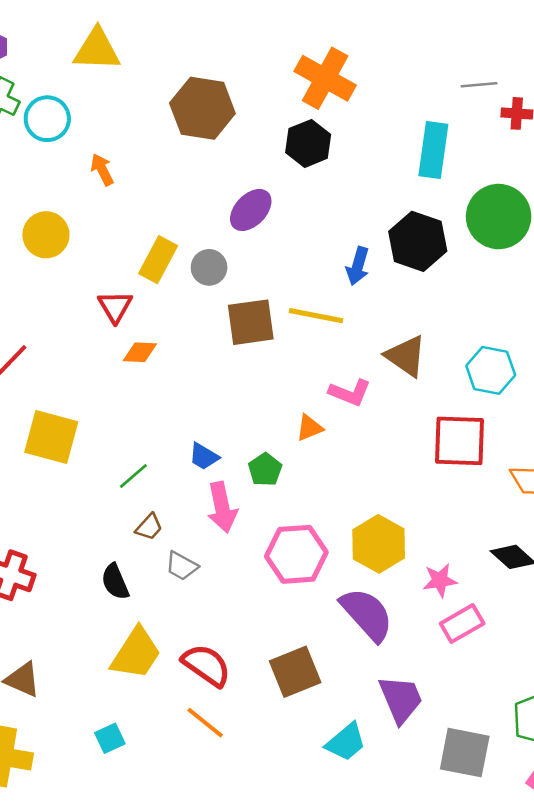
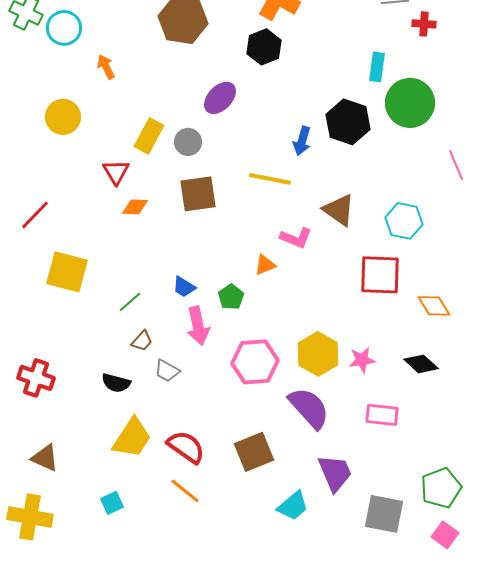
cyan rectangle: (433, 150) -> (377, 67), moved, size x0.7
brown square: (251, 322) -> (198, 194), moved
pink star: (440, 580) -> (362, 360), moved
black semicircle: (115, 582) -> (116, 383), turned -52
pink rectangle: (462, 623) -> (382, 415), turned 36

